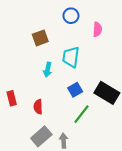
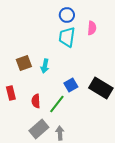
brown square: (40, 38) -> (24, 63), moved
cyan trapezoid: (71, 57) -> (67, 37), moved
green line: (82, 114) -> (57, 104), moved

